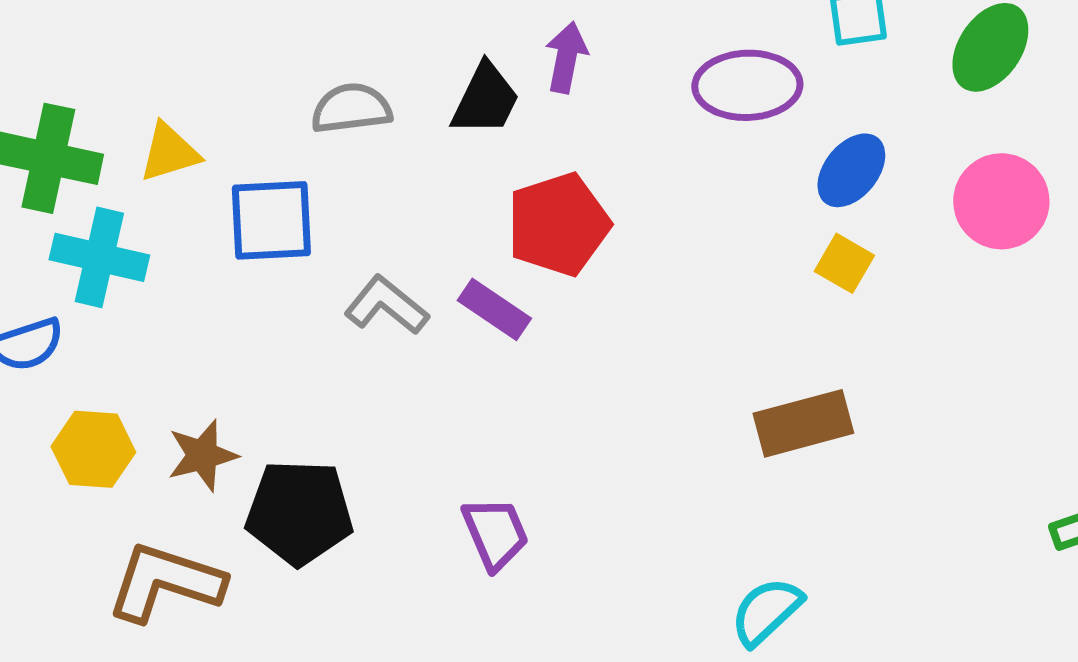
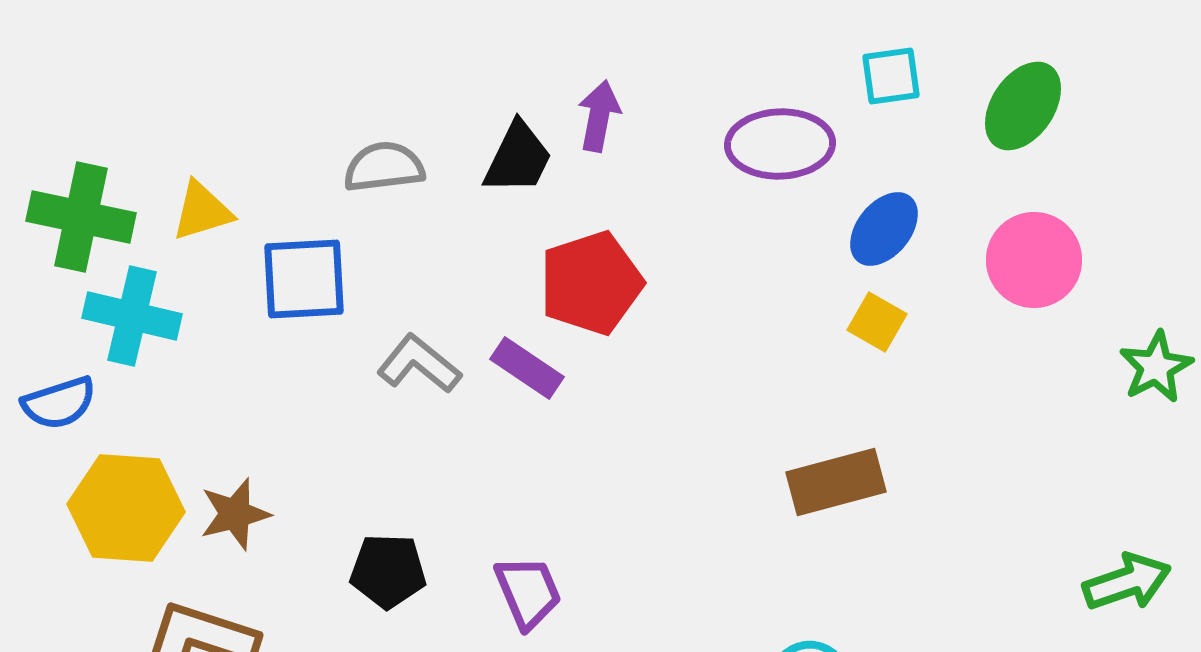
yellow hexagon: (93, 449) -> (126, 508), size x1.4
black pentagon: (299, 512) -> (388, 571), moved, size x0.7

